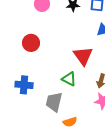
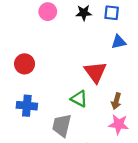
red circle: (31, 43) -> (25, 64), moved

